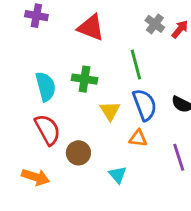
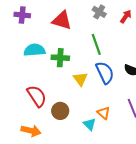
gray cross: (155, 24) -> (99, 12), moved
cyan semicircle: (46, 87) -> (34, 50), moved, turned -75
orange triangle: (138, 138) -> (104, 113), moved, turned 40

